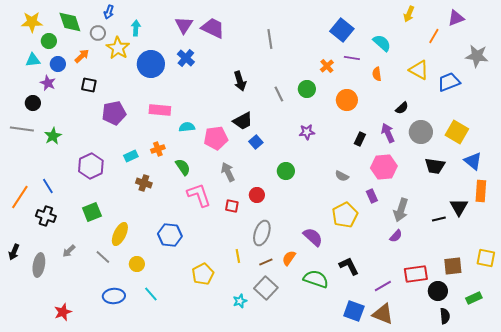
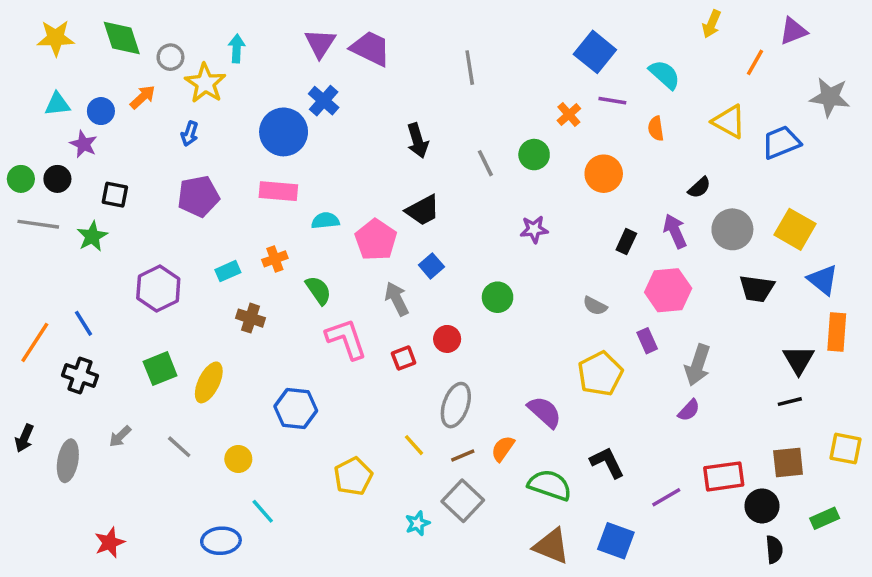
blue arrow: (109, 12) -> (190, 134), moved
green circle: (49, 41) -> (21, 179), moved
blue circle: (151, 64) -> (284, 132), moved
black square: (89, 85) -> (115, 195), moved
pink pentagon: (216, 138) -> (376, 240), turned -30
blue square: (256, 142) -> (431, 266), moved
red square: (232, 206) -> (404, 358), turned -32
black line: (439, 219) -> (790, 402), moved
yellow ellipse: (120, 234) -> (209, 382), moved
yellow line: (238, 256) -> (414, 445), turned -32
blue ellipse: (114, 296) -> (221, 541), moved
brown triangle: (383, 314) -> (551, 546), moved

